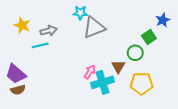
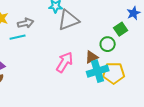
brown triangle: (118, 67) -> (92, 57), turned 32
pink arrow: (90, 72) -> (65, 62), size x1.5
cyan cross: (102, 82) -> (98, 71), moved

